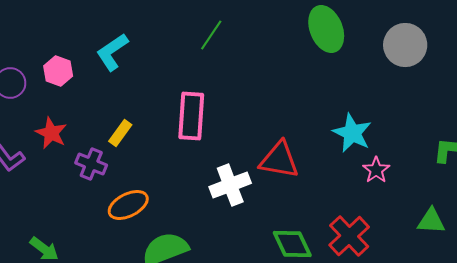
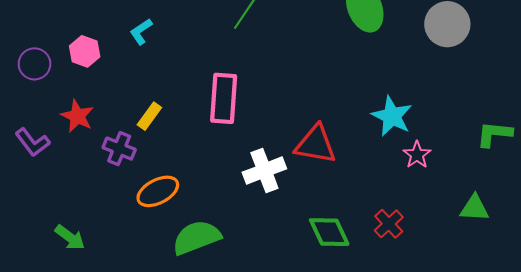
cyan L-shape: (112, 52) -> (141, 32), size x0.7
red cross: (349, 236) -> (389, 224), size x0.7

